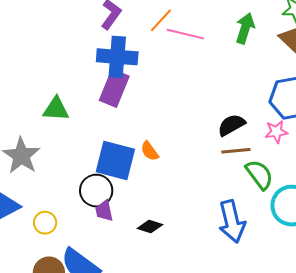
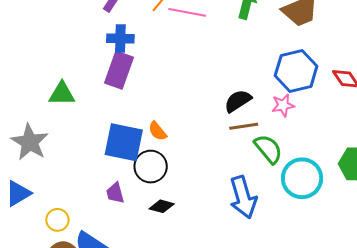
blue cross: (117, 57) -> (120, 39), size x0.7
black circle: (96, 191) -> (151, 167), moved
yellow circle: (45, 223) -> (57, 220), moved

